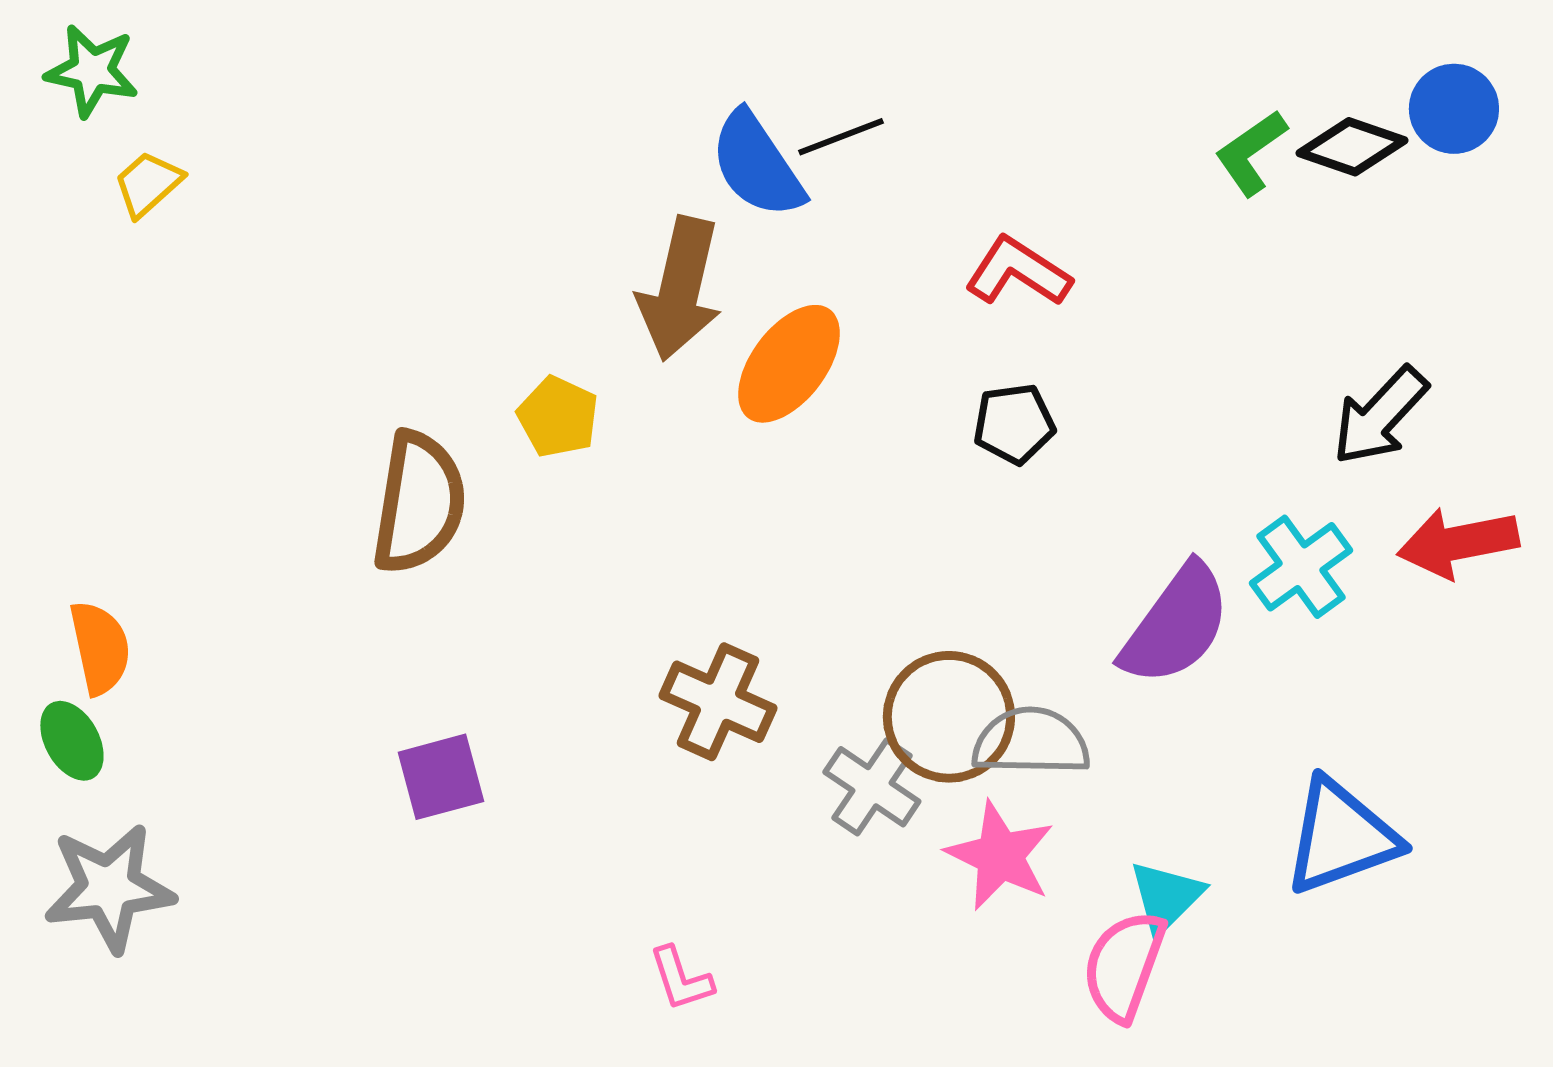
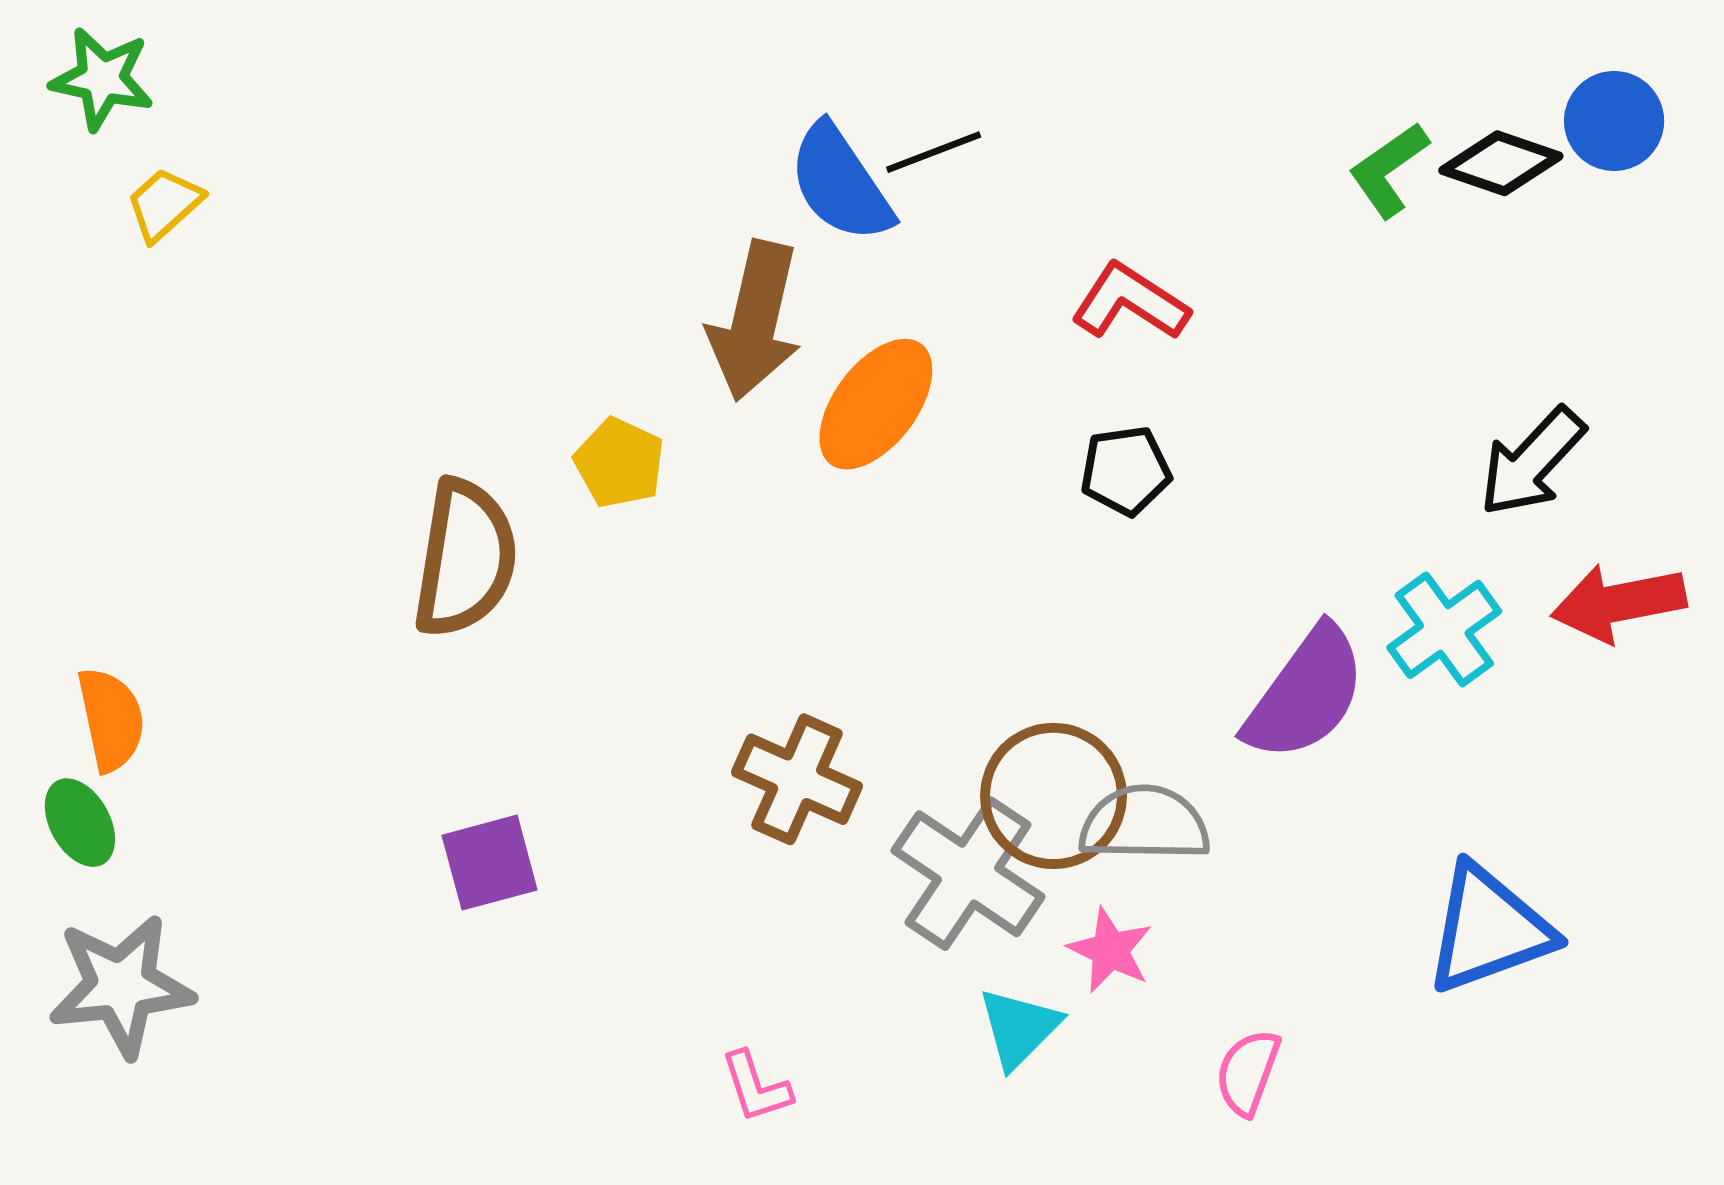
gray cross: (872, 787) -> (968, 874), size x1.4
pink star: (1000, 856) -> (1110, 950), size x0.7
cyan triangle: (1166, 897) -> (1019, 1028), moved
pink semicircle: (1124, 966) -> (1248, 1072), size x0.7

